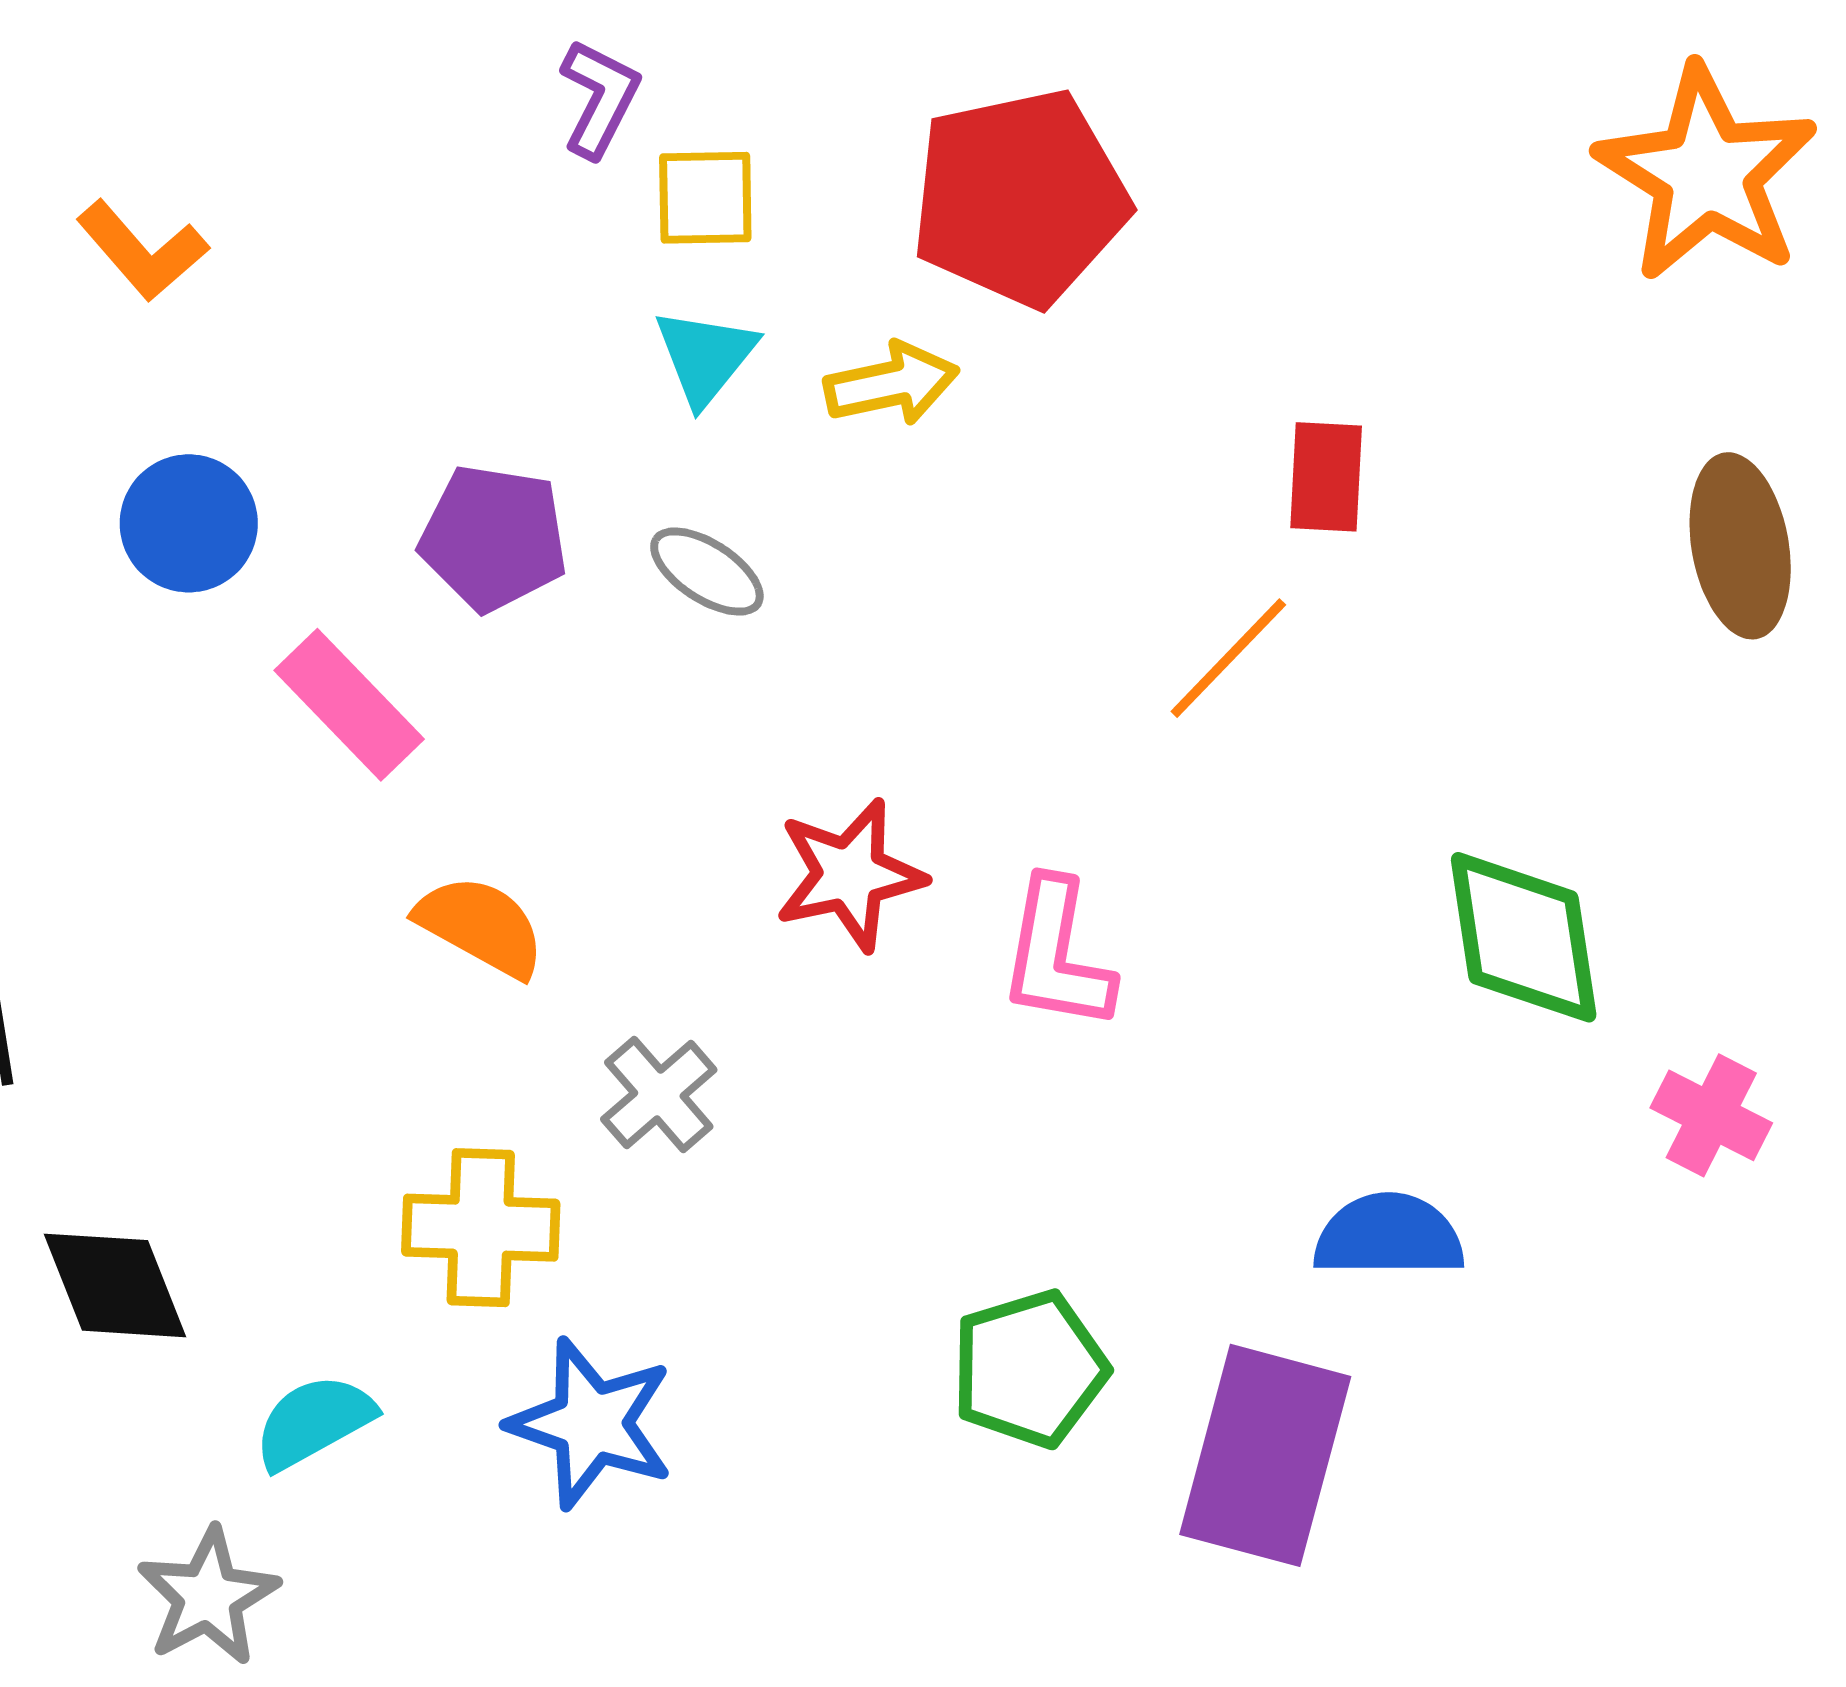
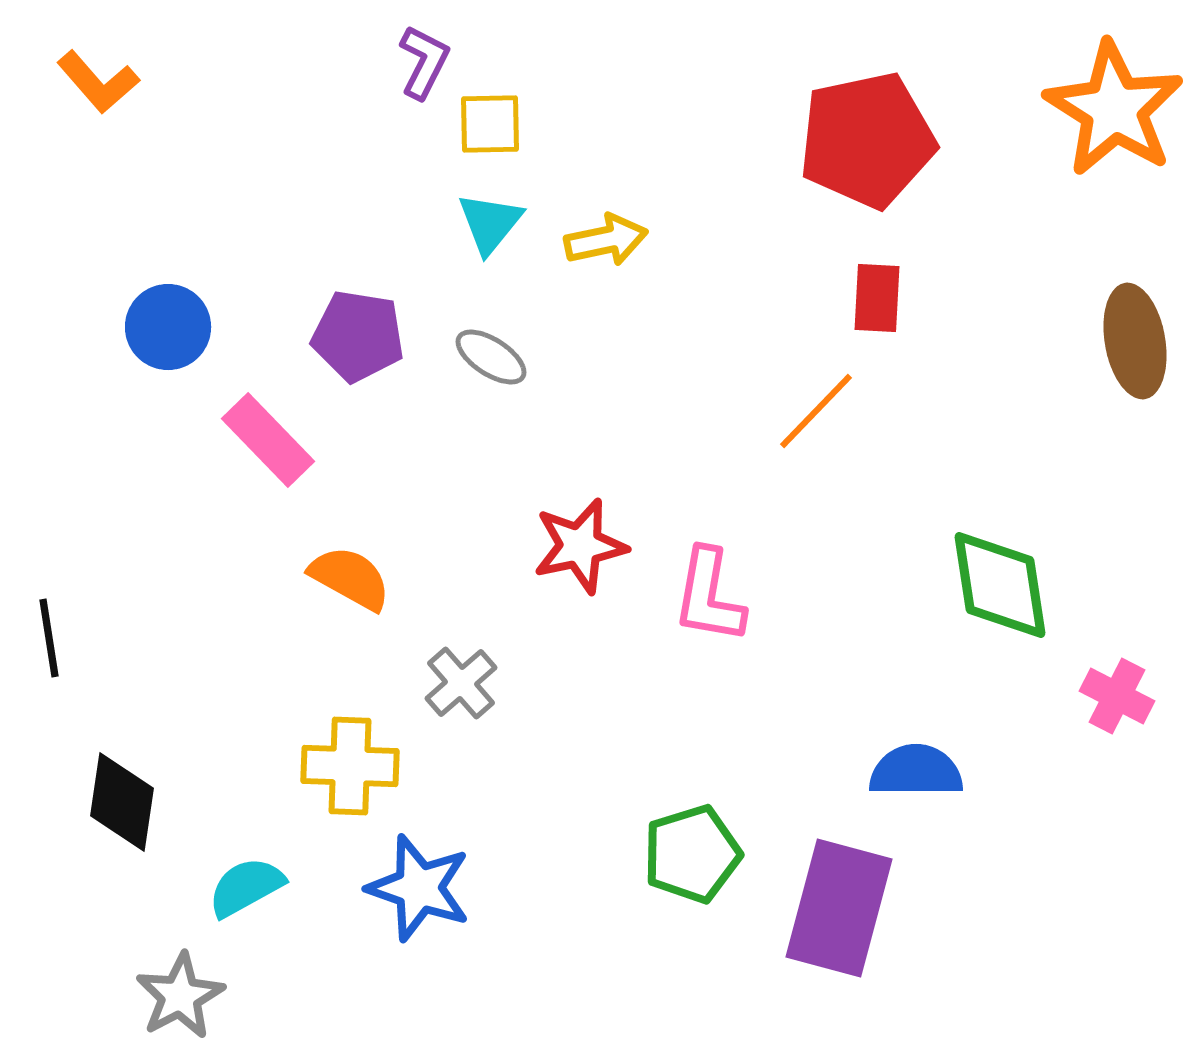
red pentagon: (1020, 198) -> (867, 140), moved
orange L-shape: (142, 251) -> (98, 82), moved
black diamond: (115, 1285) -> (122, 802), turned 30

